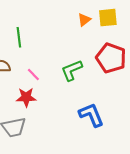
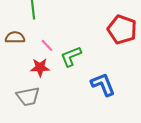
green L-shape: (72, 70) -> (71, 56), moved

